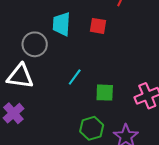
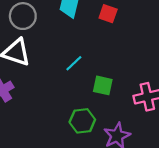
gray circle: (35, 44) -> (23, 16), moved

